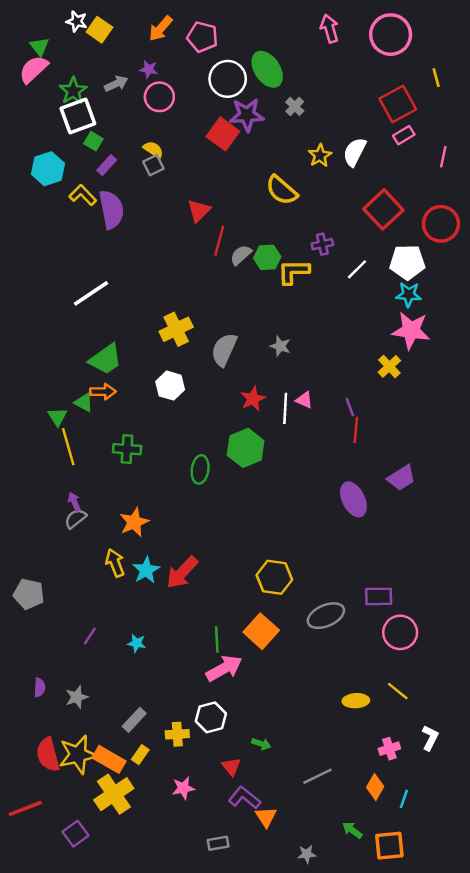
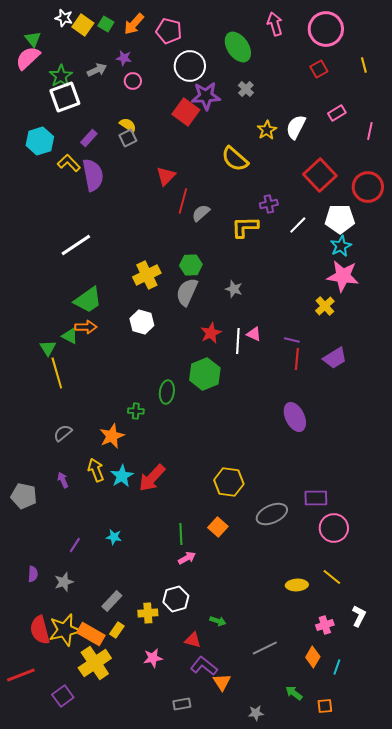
green ellipse: (267, 69) -> (238, 47), moved
pink circle: (159, 97) -> (133, 81), size x0.7
red square: (398, 104) -> (319, 69), moved, size x0.6
green square: (93, 141) -> (106, 24), moved
green hexagon: (267, 257) -> (191, 265), moved
cyan star: (409, 295) -> (341, 246), turned -30
purple line: (350, 407) -> (292, 340), turned -56
green cross: (127, 449) -> (136, 411), moved, size x0.7
purple trapezoid: (401, 478) -> (335, 358), moved
purple arrow: (74, 502) -> (63, 480), moved
orange square: (261, 631) -> (218, 527), size x0.7
purple line: (90, 636) -> (75, 545), moved
pink arrow: (224, 668) -> (187, 558), size x0.6
red triangle: (231, 767) -> (193, 640), turned -36
orange square: (389, 846) -> (325, 706), size x0.6

